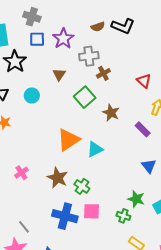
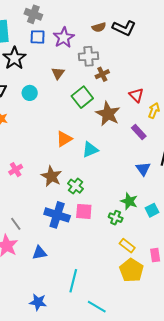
red triangle: (144, 81) -> (136, 95), moved
brown star: (111, 113) -> (108, 114), size x1.4
orange triangle: (68, 140) -> (64, 139), size x0.7

